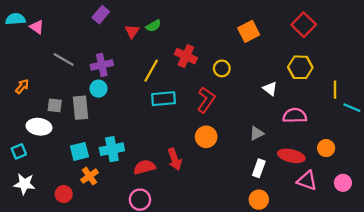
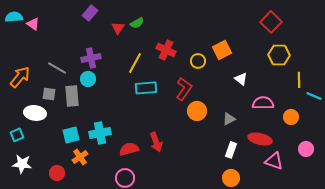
orange square: (249, 31) -> (222, 50), moved
gray line: (64, 59) -> (57, 68), moved
yellow hexagon: (300, 67) -> (279, 55), moved
orange arrow: (22, 86) -> (20, 77), size x1.6
orange circle: (206, 137) -> (197, 111), moved
orange circle: (326, 148) -> (291, 117), moved
pink circle: (343, 183) -> (306, 149), moved

